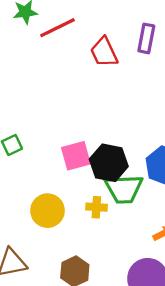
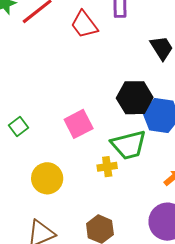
black hexagon: (109, 163) -> (135, 98), moved
yellow circle: (47, 211) -> (47, 178), moved

